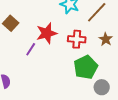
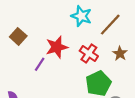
red cross: (77, 39) -> (89, 54), turned 30

